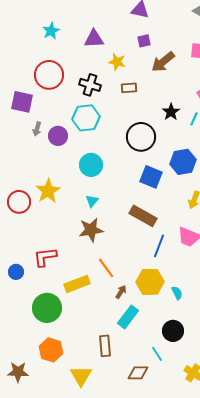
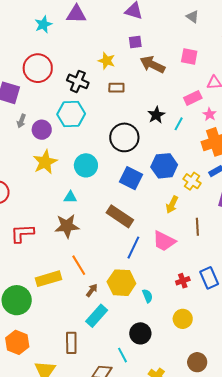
purple triangle: (94, 39) -> (76, 14), moved
brown arrow: (163, 62) -> (152, 65), turned 60
cyan circle: (91, 165) -> (86, 165), moved
yellow star: (48, 191) -> (45, 162), moved
cyan triangle: (92, 201) -> (70, 197), turned 48
red L-shape: (45, 257) -> (22, 233), moved

